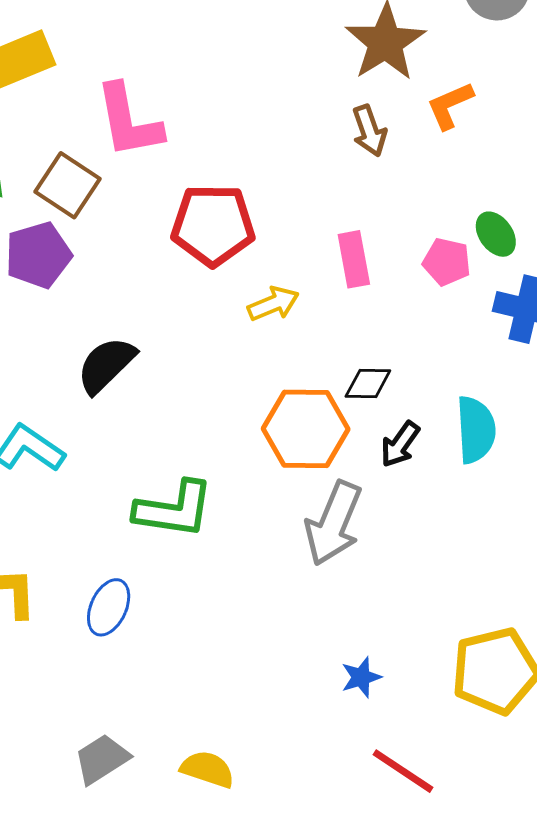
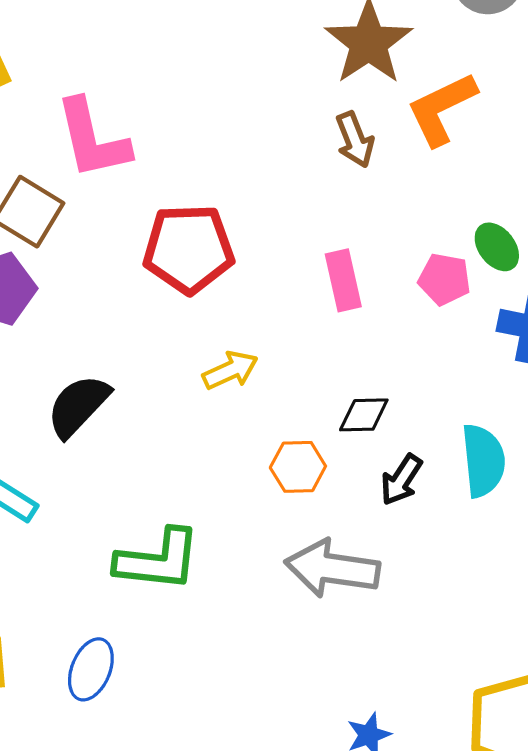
orange L-shape: (450, 105) -> (442, 109), size x1.4
yellow arrow: (273, 304) -> (230, 370), moved
orange hexagon: (306, 429) -> (298, 467), size x0.6
gray arrow: (334, 523) -> (332, 569), turned 78

